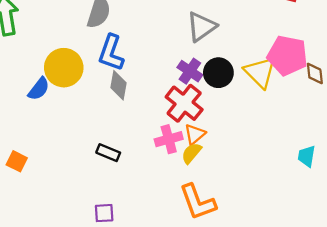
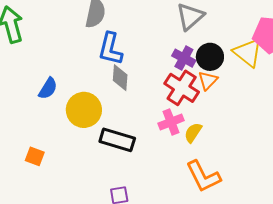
yellow circle: (64, 68) -> (84, 110), moved
orange triangle: (195, 134) -> (208, 80), moved
black rectangle: (108, 153) -> (117, 140), size x1.6

